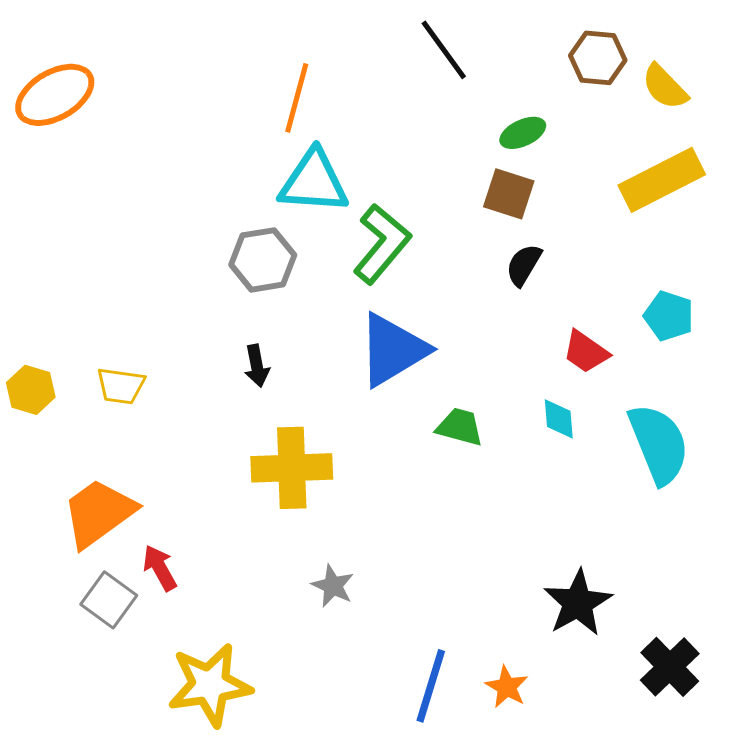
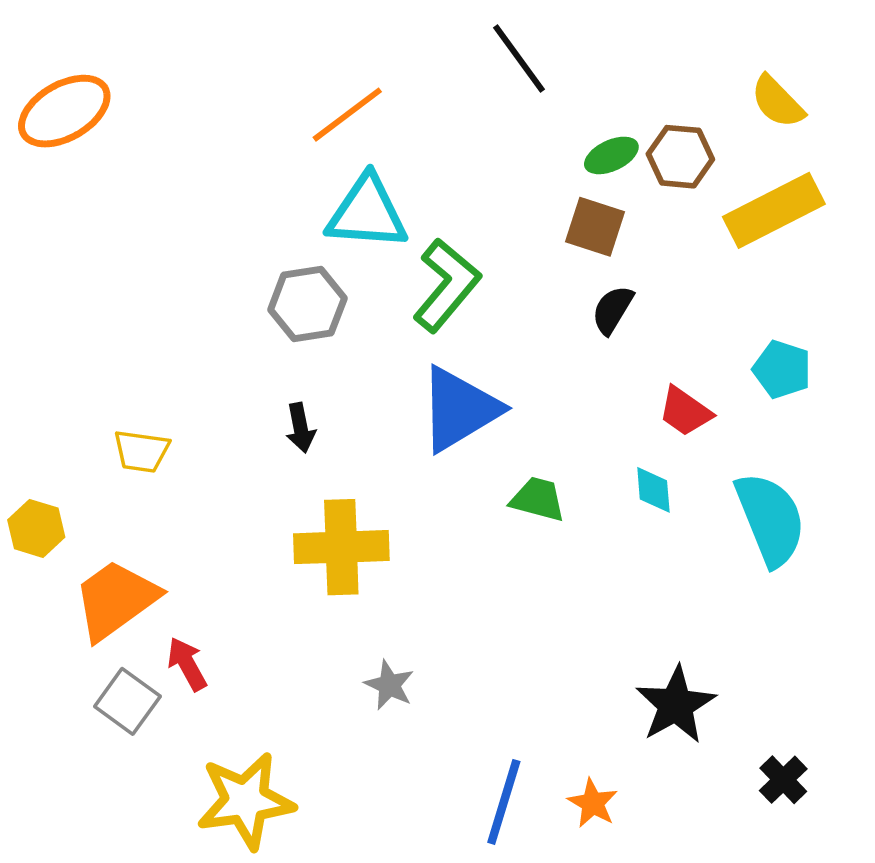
brown hexagon: (598, 58) -> (680, 157), moved
orange line: (297, 98) -> (347, 115), turned 38
yellow hexagon: (31, 390) -> (36, 528), moved
black cross: (670, 667) -> (783, 780), size x0.7

